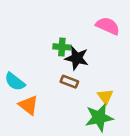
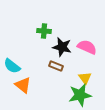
pink semicircle: (108, 26) -> (87, 47), moved
green cross: (62, 47) -> (44, 31), moved

